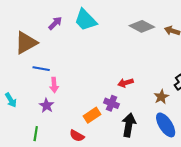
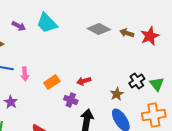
purple arrow: (55, 23) -> (19, 26), turned 72
pink arrow: (54, 85) -> (25, 74), moved
orange rectangle: (92, 115) -> (52, 82), moved

